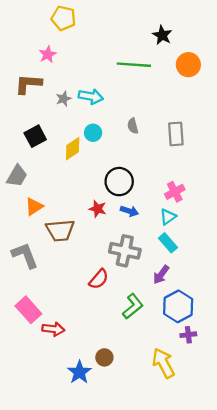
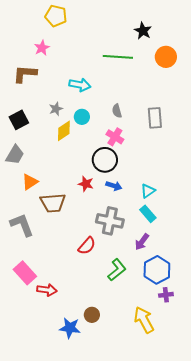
gray star: (64, 99) -> (56, 109), moved
black square: (35, 136) -> (19, 120), moved
pink cross: (175, 192) -> (115, 137), moved, turned -30
blue star: (79, 372) -> (70, 328), turned -30

